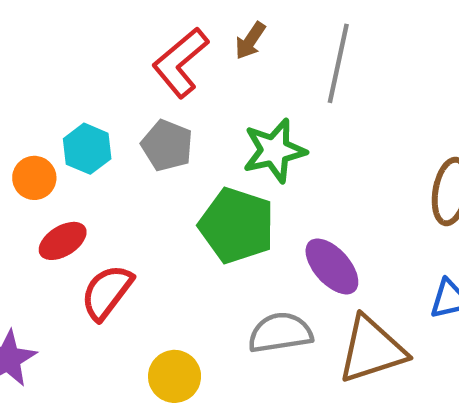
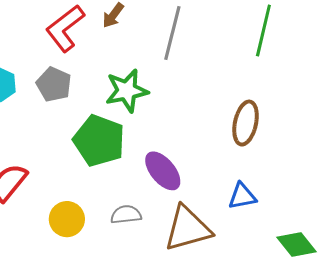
gray semicircle: (280, 333) -> (126, 215), size x0.7
yellow circle: (175, 376) -> (67, 219), moved

